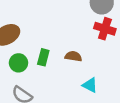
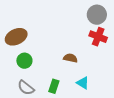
green rectangle: (43, 57) -> (54, 86), moved

